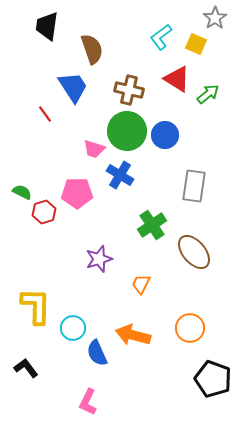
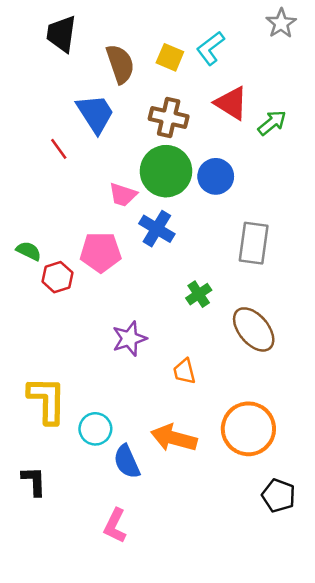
yellow square: (196, 44) -> (170, 57), moved
green cross: (152, 225) -> (199, 294), size x0.7
orange trapezoid: (141, 284) -> (184, 371), turned -40
orange circle: (190, 328) -> (248, 429), size x1.4
black L-shape: (26, 368) -> (34, 481), turned 35
black pentagon: (213, 379) -> (278, 496), size x0.7

